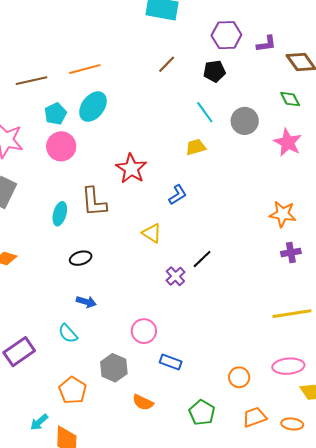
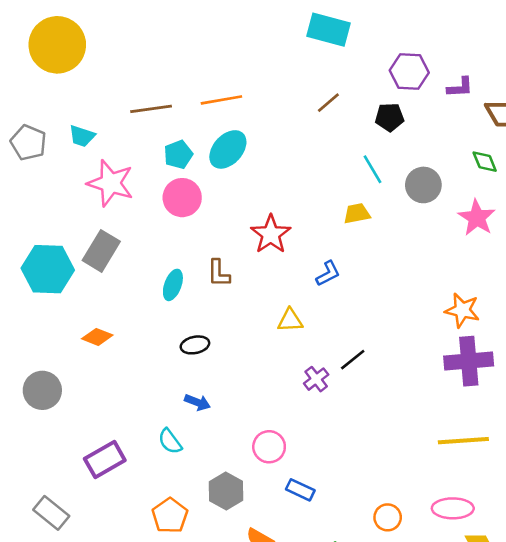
brown L-shape: (94, 202) -> (219, 273), size x0.7
yellow triangle: (152, 233) -> (290, 320), turned -40
purple cross: (291, 253) -> (469, 361), size x1.8

